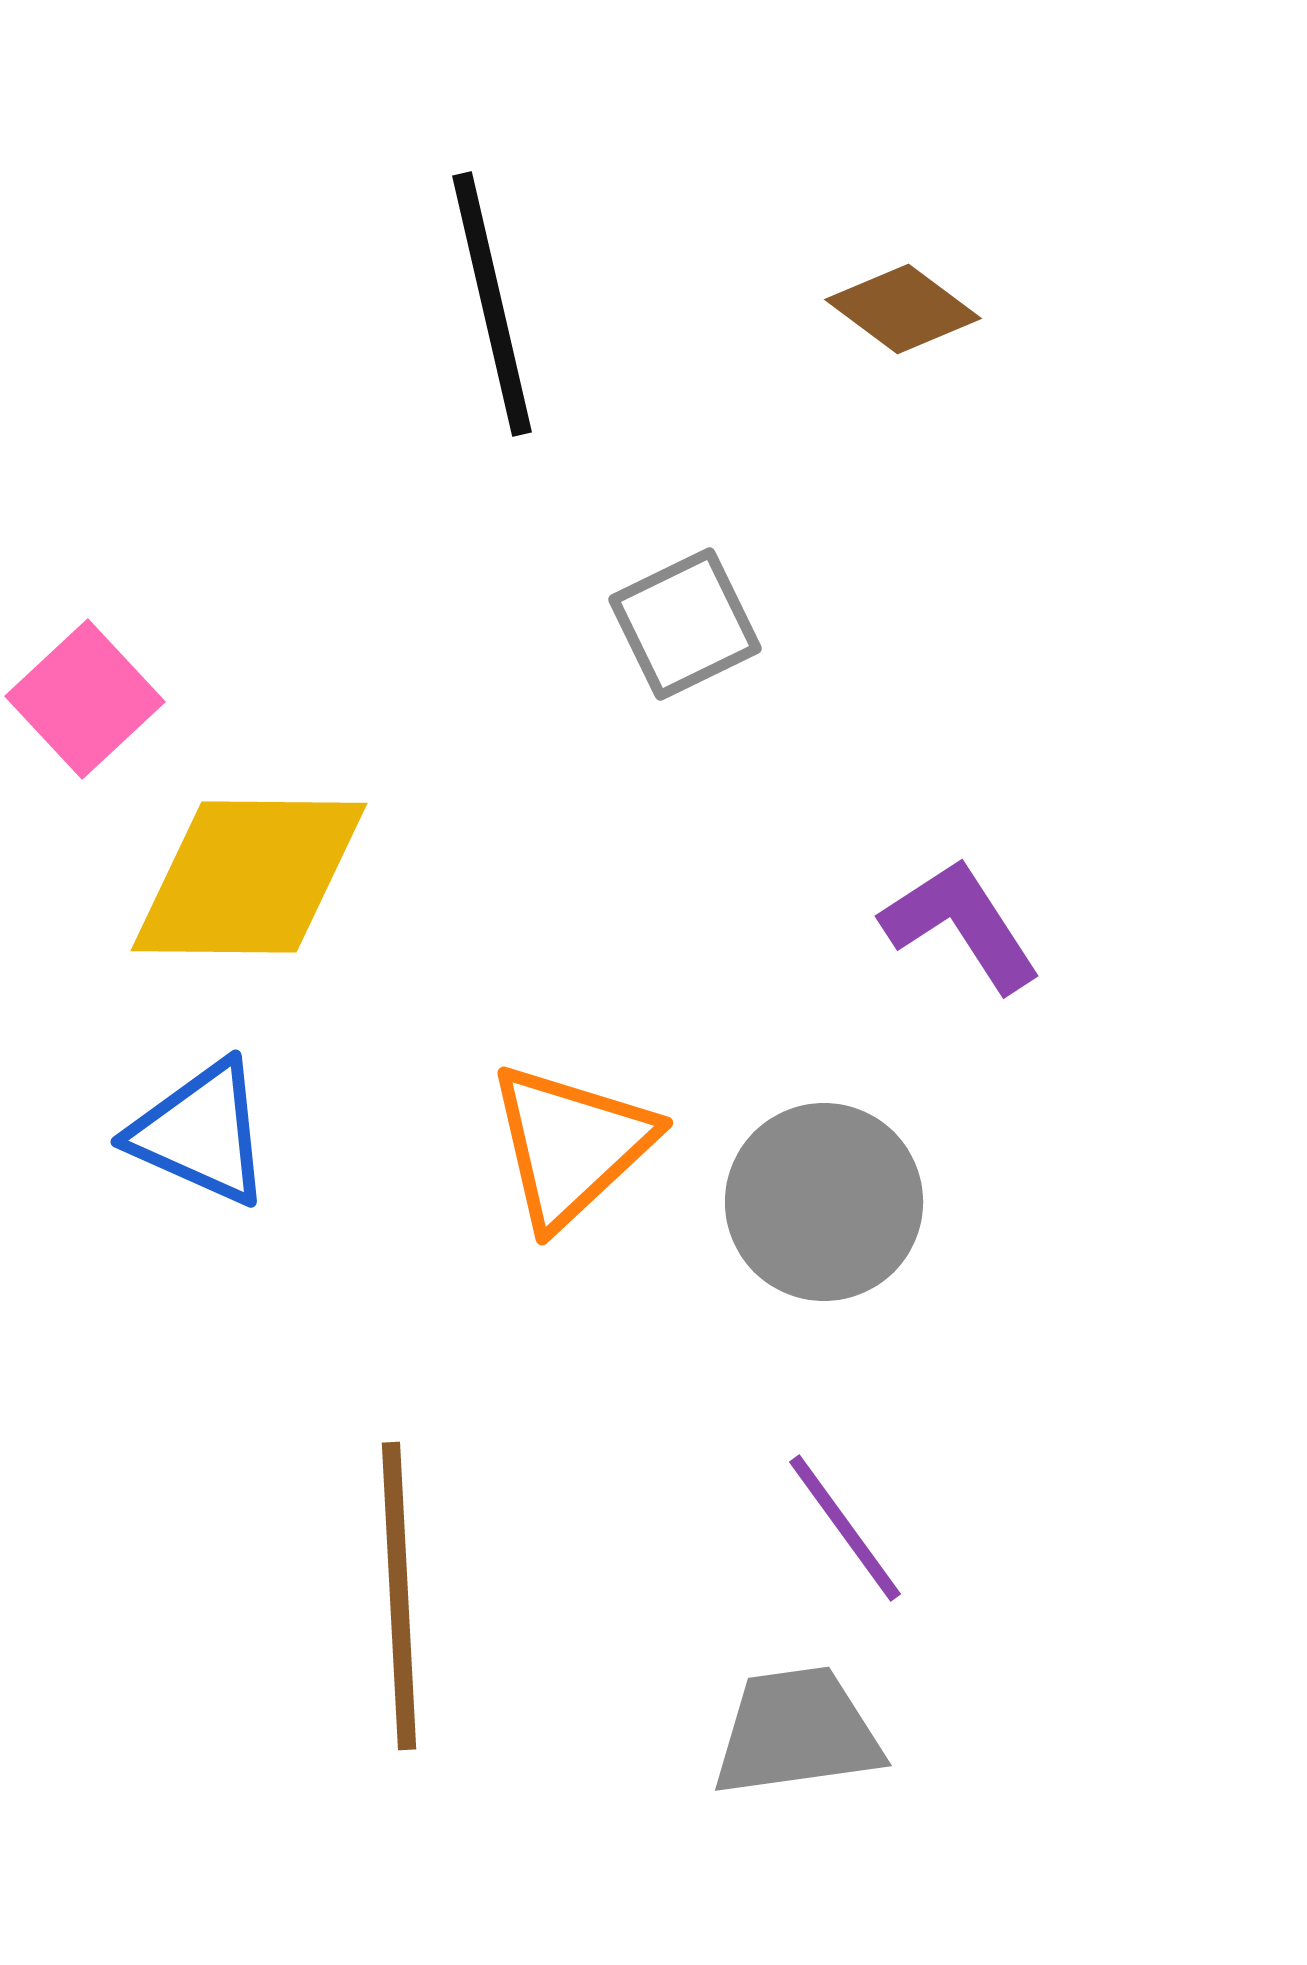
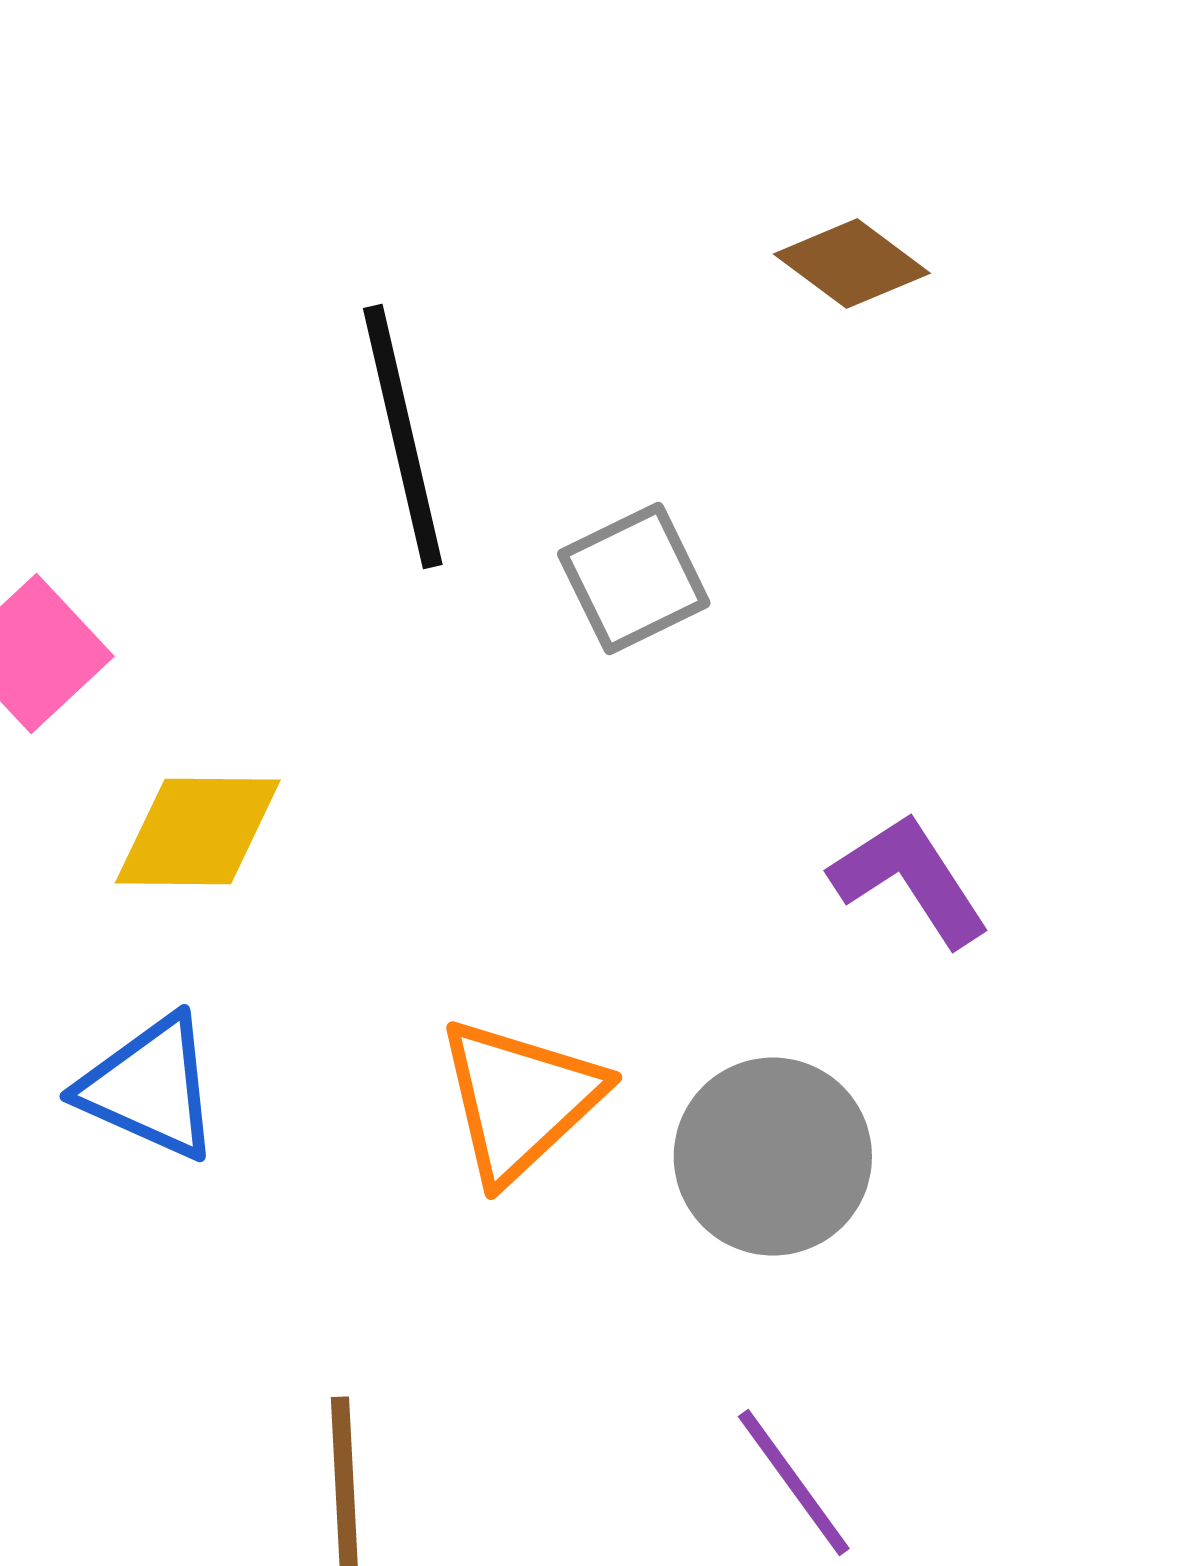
black line: (492, 304) -> (403, 437), moved
yellow diamond: (249, 877) -> (198, 832), size x0.7

